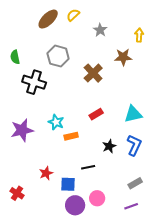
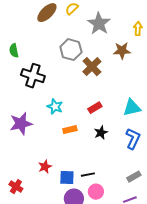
gray star: (100, 30) -> (99, 24), size x1.6
gray hexagon: (58, 56) -> (71, 50), moved
cyan star: (56, 122) -> (55, 107), moved
black star: (109, 146) -> (101, 133), moved
black line: (88, 167) -> (88, 175), moved

